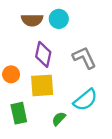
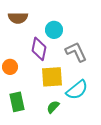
cyan circle: (59, 19) -> (54, 30), moved
brown semicircle: (32, 20) -> (18, 18), moved
yellow square: (42, 85) -> (52, 77), moved

